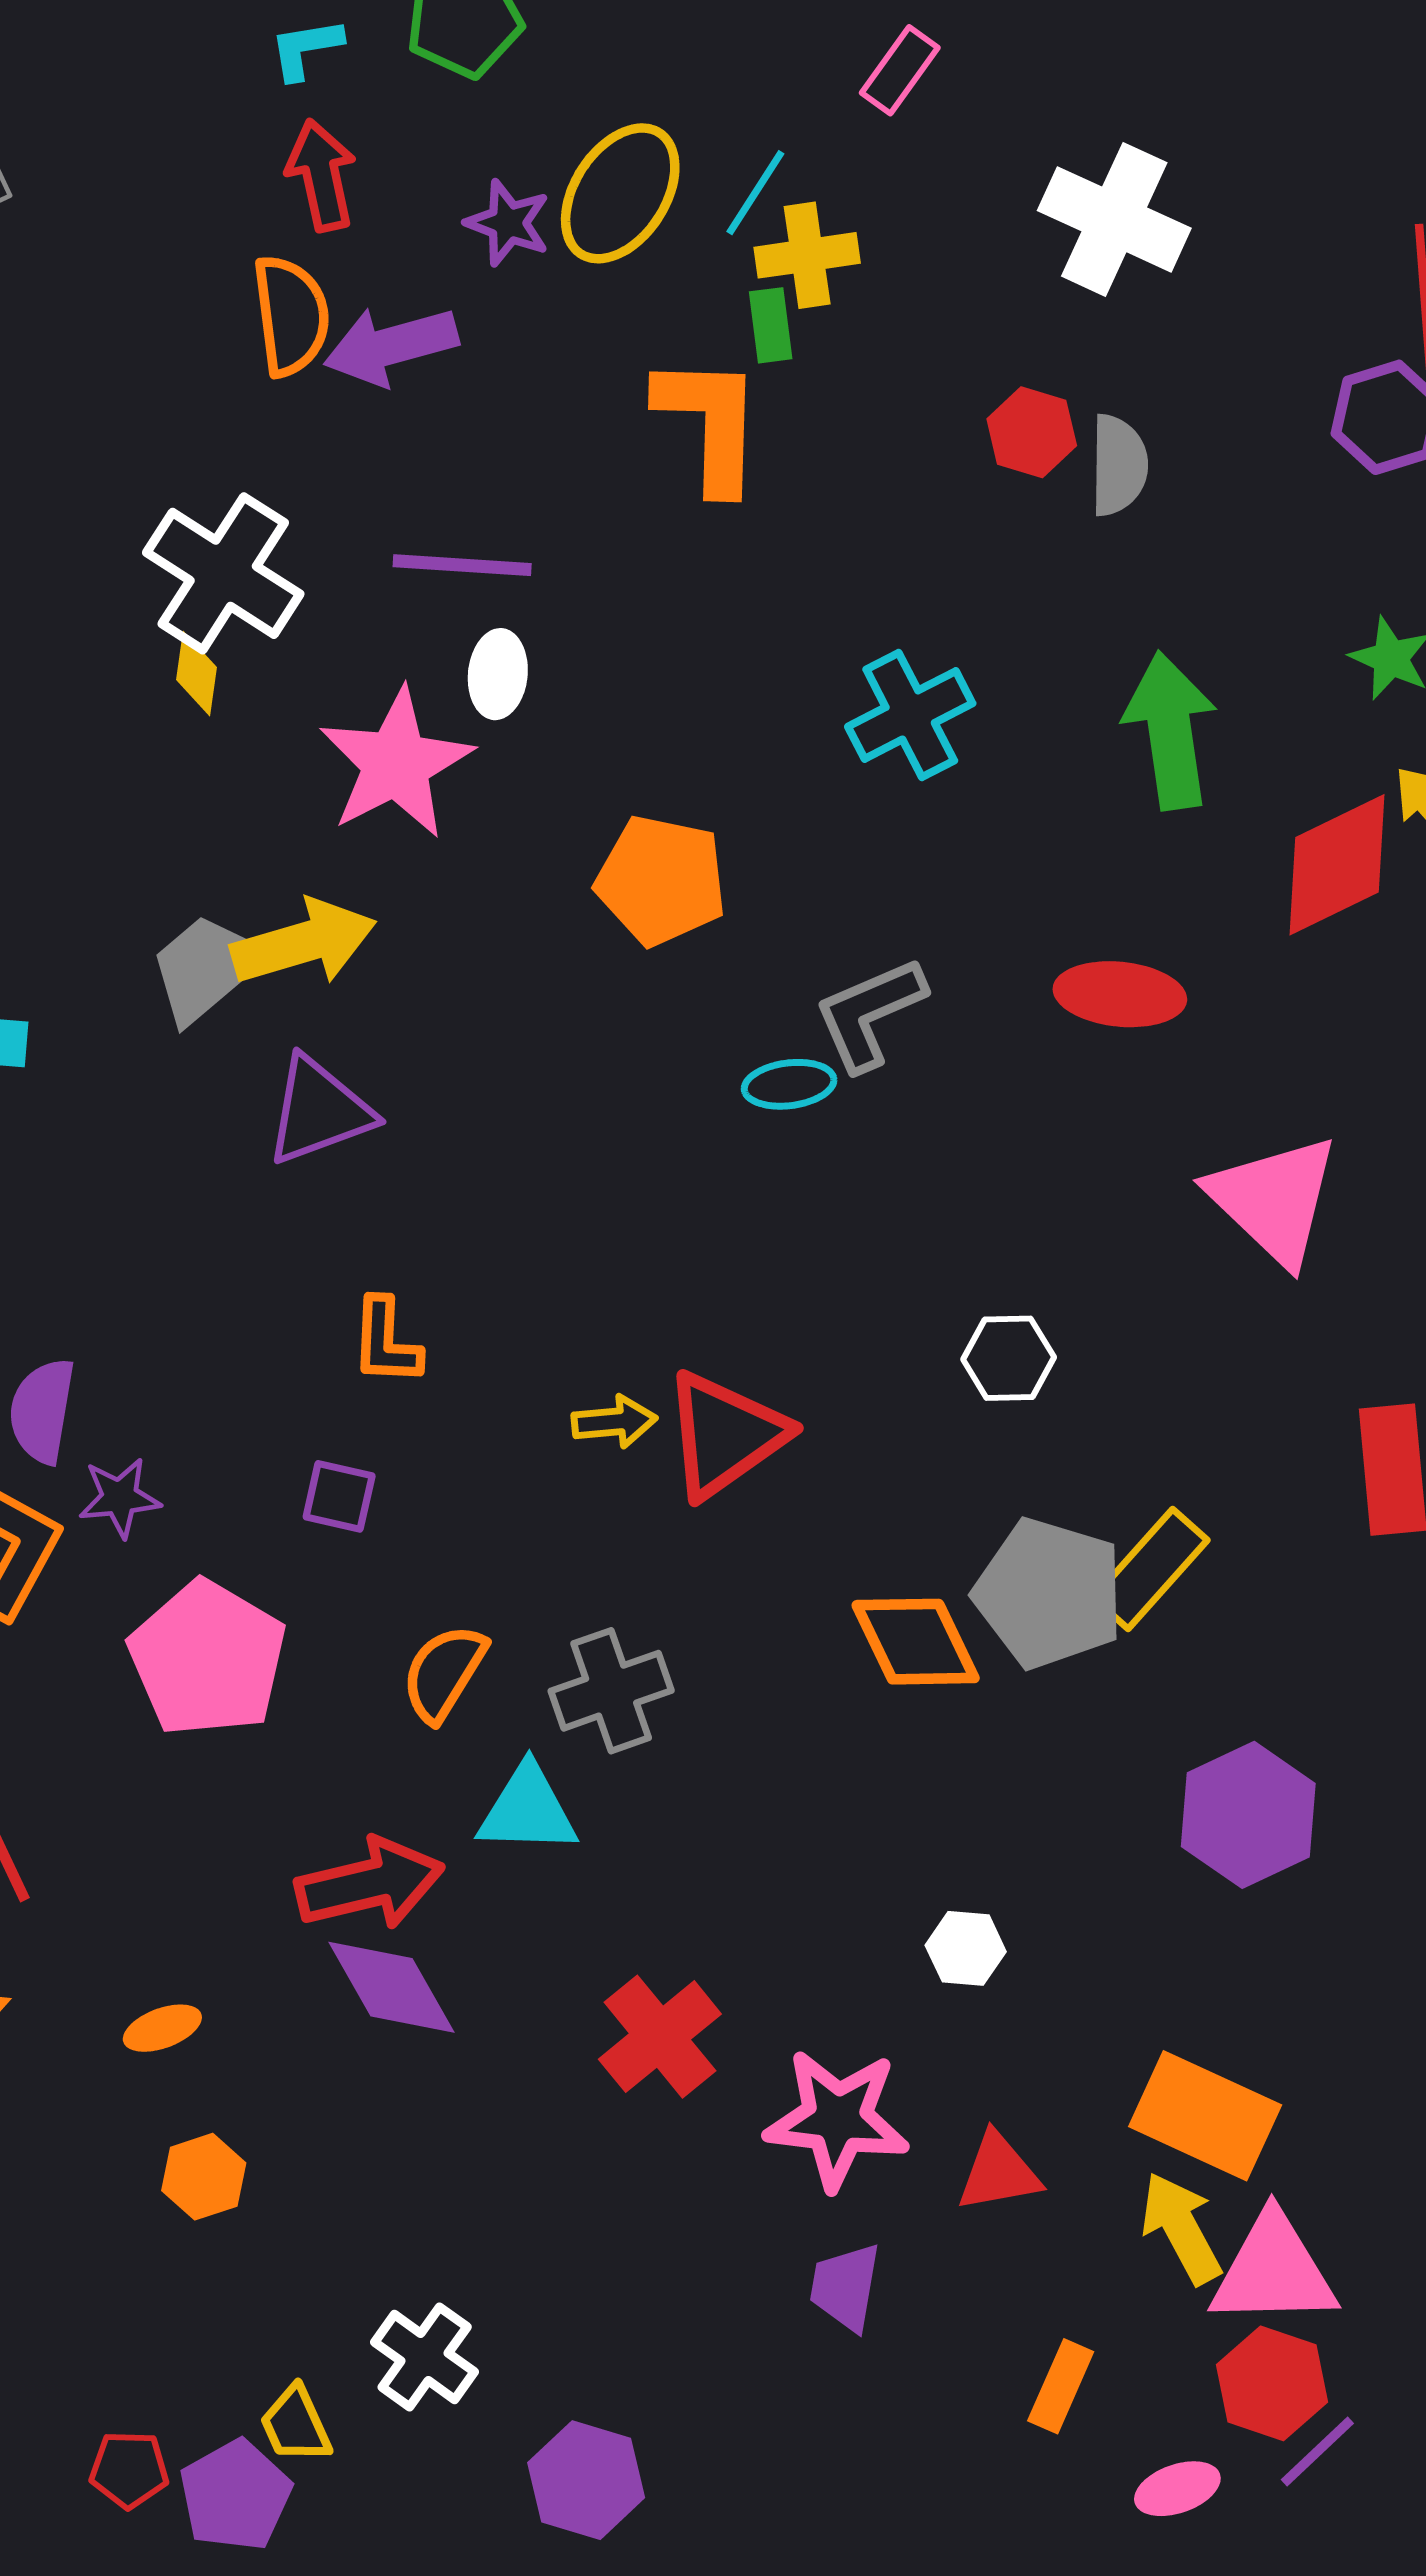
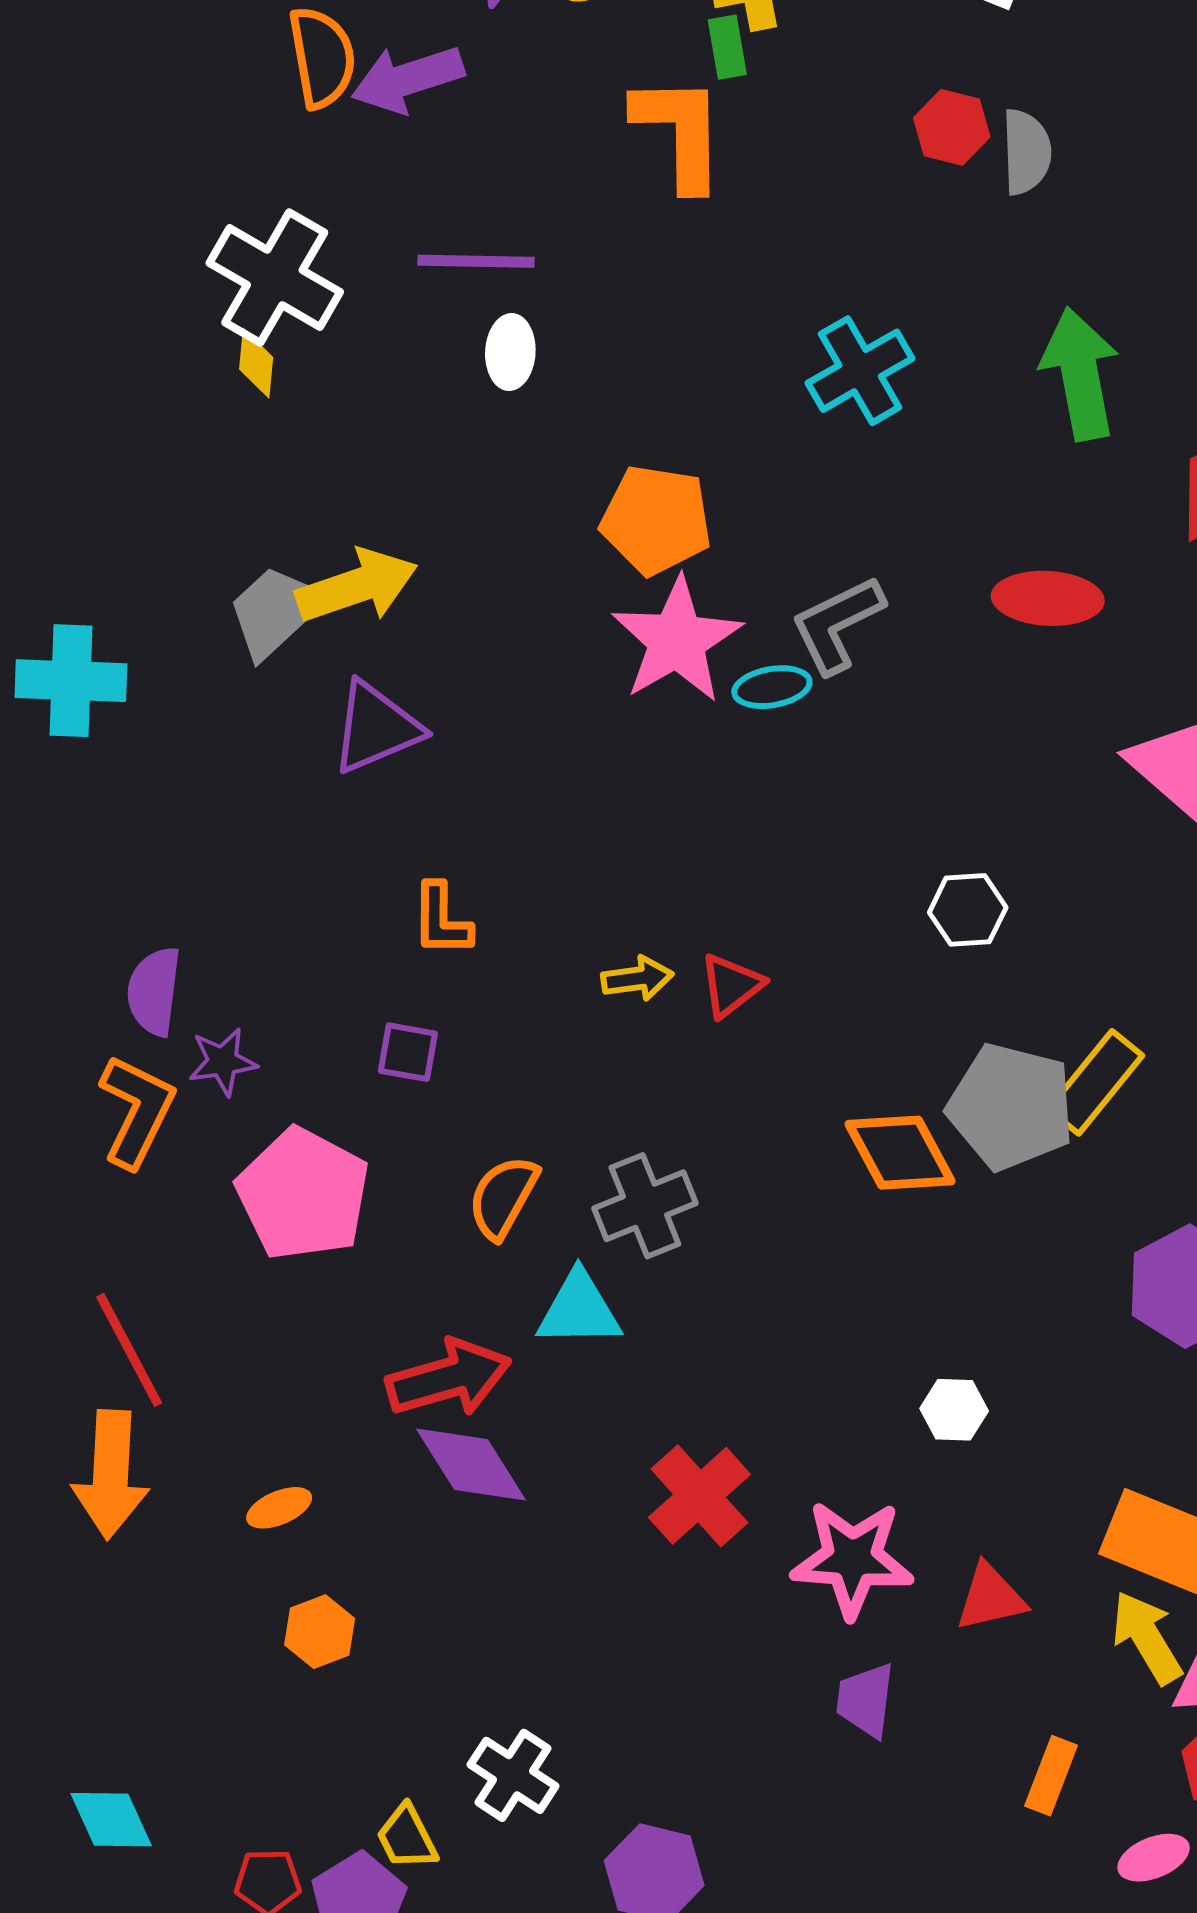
pink star: (396, 764) -> (677, 640), moved
red triangle: (725, 1435) -> (731, 985), size x0.6

